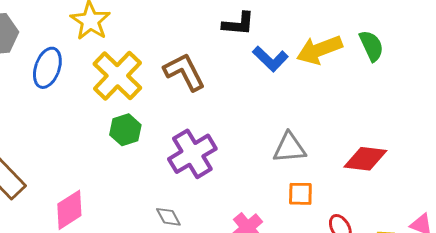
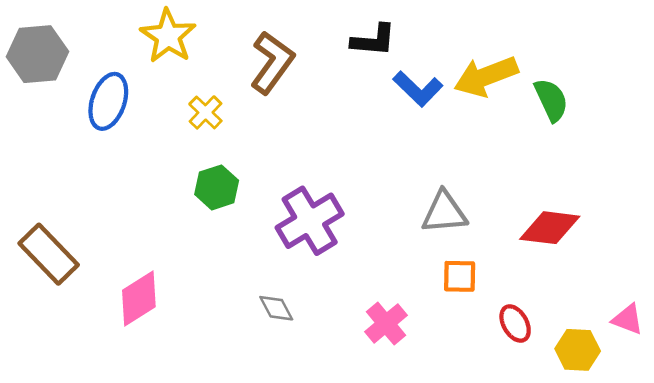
green semicircle: (371, 46) -> (551, 100), moved
brown L-shape: (184, 72) -> (272, 62), moved, turned 63
yellow cross: (117, 76) -> (205, 112), size x0.5

